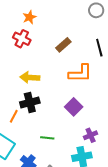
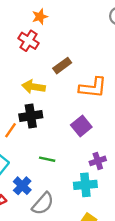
brown rectangle: (63, 45) -> (62, 66), moved

